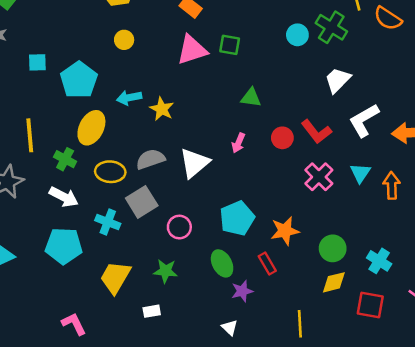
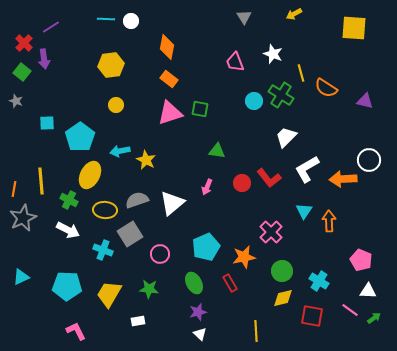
pink cross: (319, 177) -> (271, 232), moved
cyan pentagon: (64, 246) -> (67, 286), moved
purple star: (242, 291) -> (198, 312), moved

